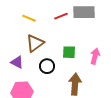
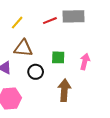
yellow line: (29, 18) -> (17, 23), turned -72
brown triangle: (35, 43) -> (23, 48), turned 42

